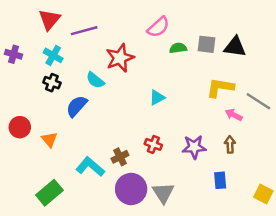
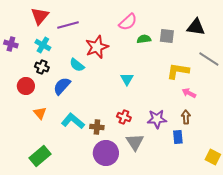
black triangle: (235, 47) -> (196, 27), moved
cyan triangle: (157, 97) -> (127, 79), turned -32
gray line: (258, 101) -> (209, 59), moved
red circle: (20, 127) -> (26, 86), moved
brown cross: (120, 157) -> (97, 127), turned 32
cyan L-shape: (90, 167) -> (73, 121), moved
blue rectangle: (220, 180) -> (178, 137), moved
gray triangle: (163, 193) -> (135, 142), moved

